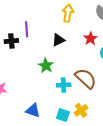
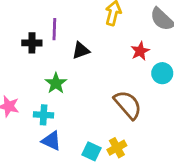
black triangle: (58, 40) -> (81, 50), moved
green star: (46, 66) -> (56, 83), moved
cyan cross: (64, 85) -> (44, 115), moved

